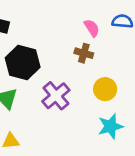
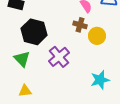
yellow circle: (105, 89) -> (97, 36), moved

